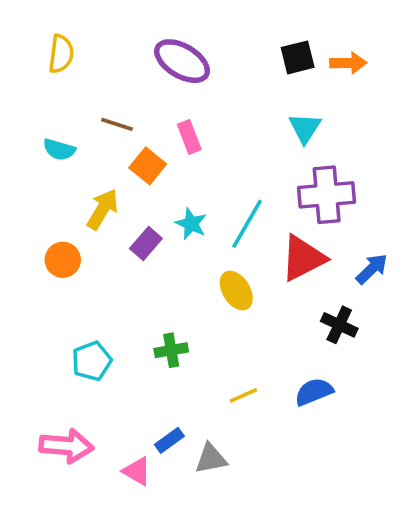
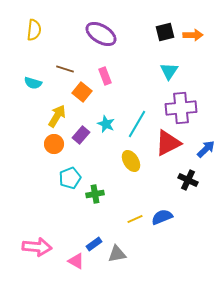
orange circle: (63, 260) -> (54, 144), moved
cyan pentagon: (92, 361) -> (70, 178), moved
blue semicircle: (314, 392) -> (162, 217), moved

